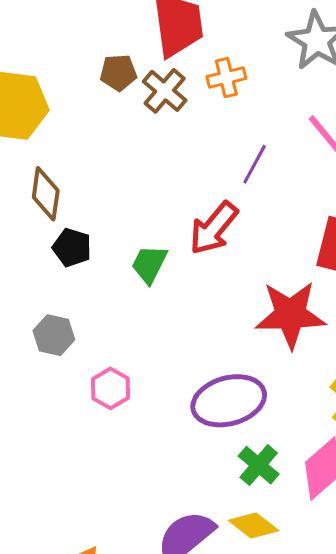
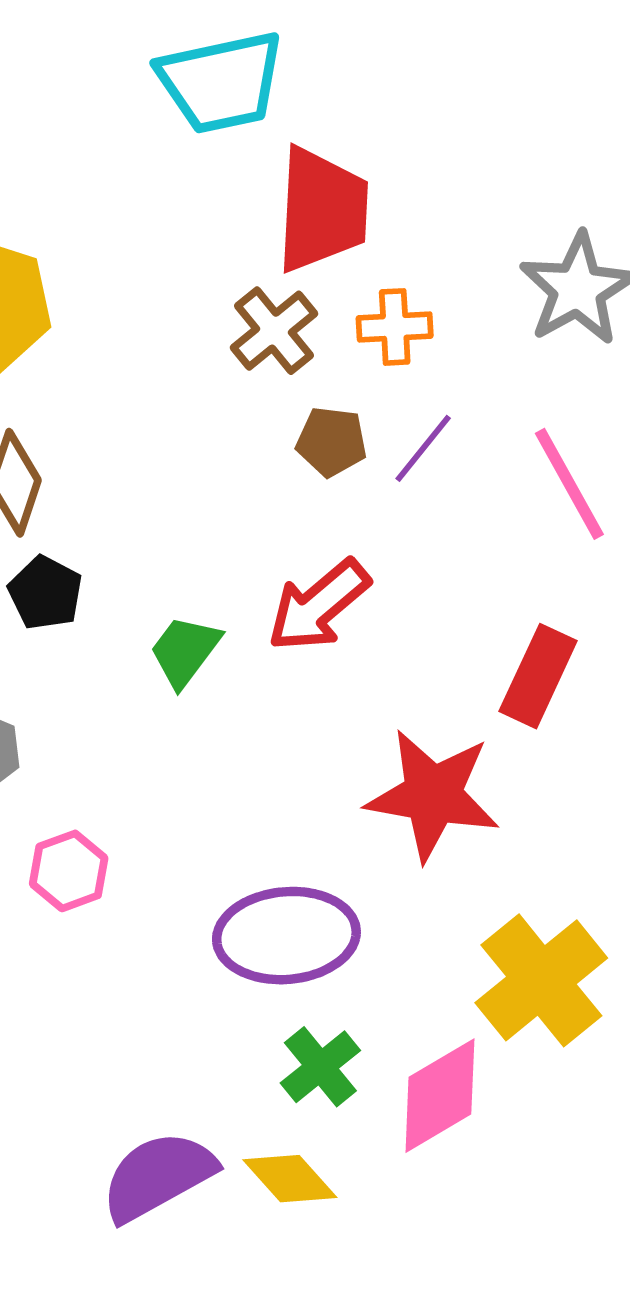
brown pentagon: (118, 73) -> (332, 442), moved
purple line: (255, 164) -> (423, 448), moved

